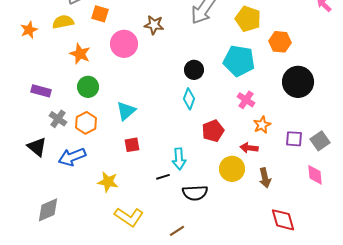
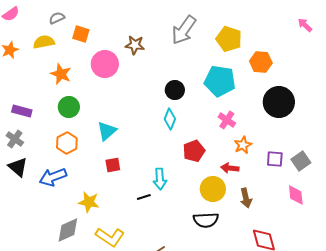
gray cross: (58, 119) -> (15, 139), moved
black semicircle: (195, 193) -> (206, 220), moved
gray diamond: (48, 210) -> (68, 230), moved

